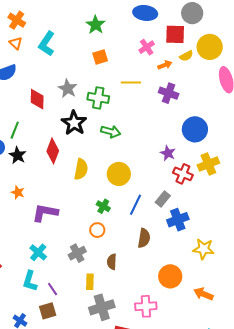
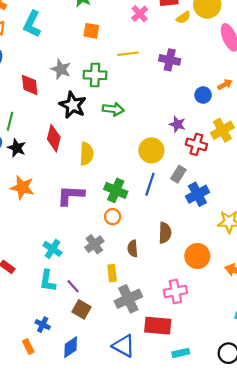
orange square: (100, 57) -> (91, 31), turned 35
orange arrow: (165, 65) -> (225, 84), moved
blue circle: (195, 129) -> (203, 95), size x0.6
yellow circle: (119, 174) -> (151, 150), moved
orange star: (18, 192) -> (22, 188), size x1.6
green cross: (103, 206) -> (116, 190), size x1.5
purple L-shape: (45, 213) -> (71, 195), moved
brown semicircle: (144, 238) -> (165, 233), moved
brown square: (48, 311) -> (81, 309), moved, turned -36

